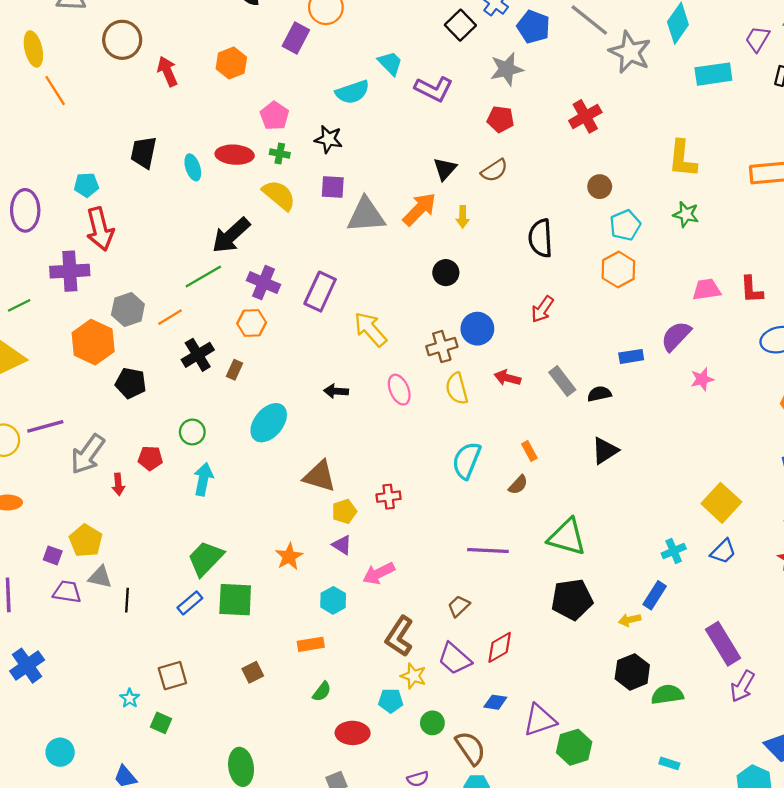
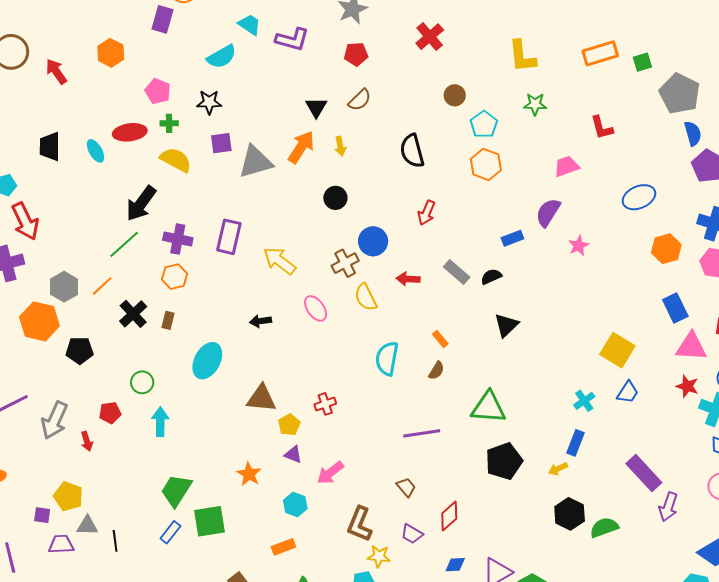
red L-shape: (752, 290) -> (602, 128), moved
brown trapezoid: (459, 606) -> (406, 487), turned 105
purple trapezoid: (455, 659) -> (412, 534), size x0.7

